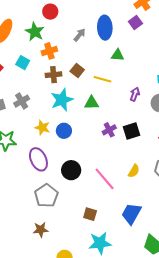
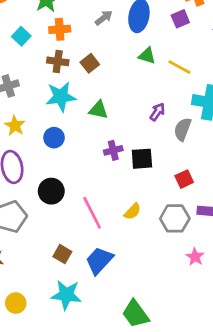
yellow line: (103, 79) -> (179, 67), moved
yellow star: (42, 128) -> (15, 126), moved
blue trapezoid: (131, 214) -> (99, 261), moved

